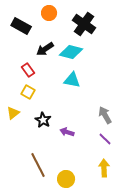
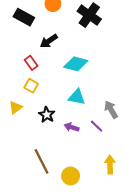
cyan diamond: (71, 52) -> (76, 64), moved
cyan triangle: (72, 80) -> (77, 97), moved
purple line: (105, 139) -> (97, 126), moved

